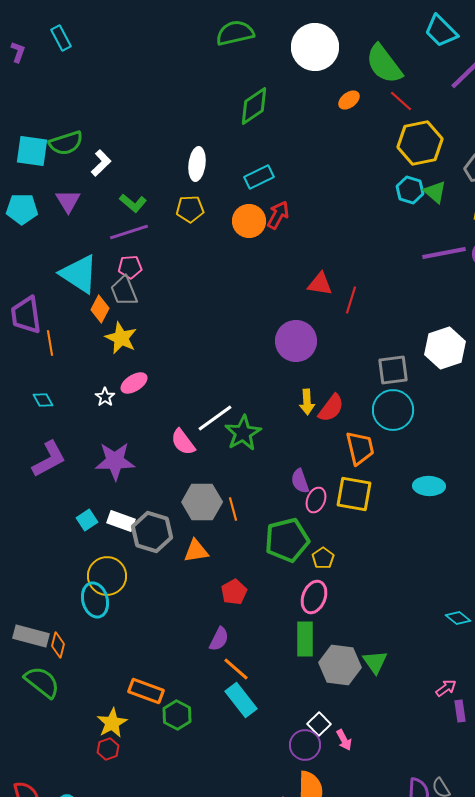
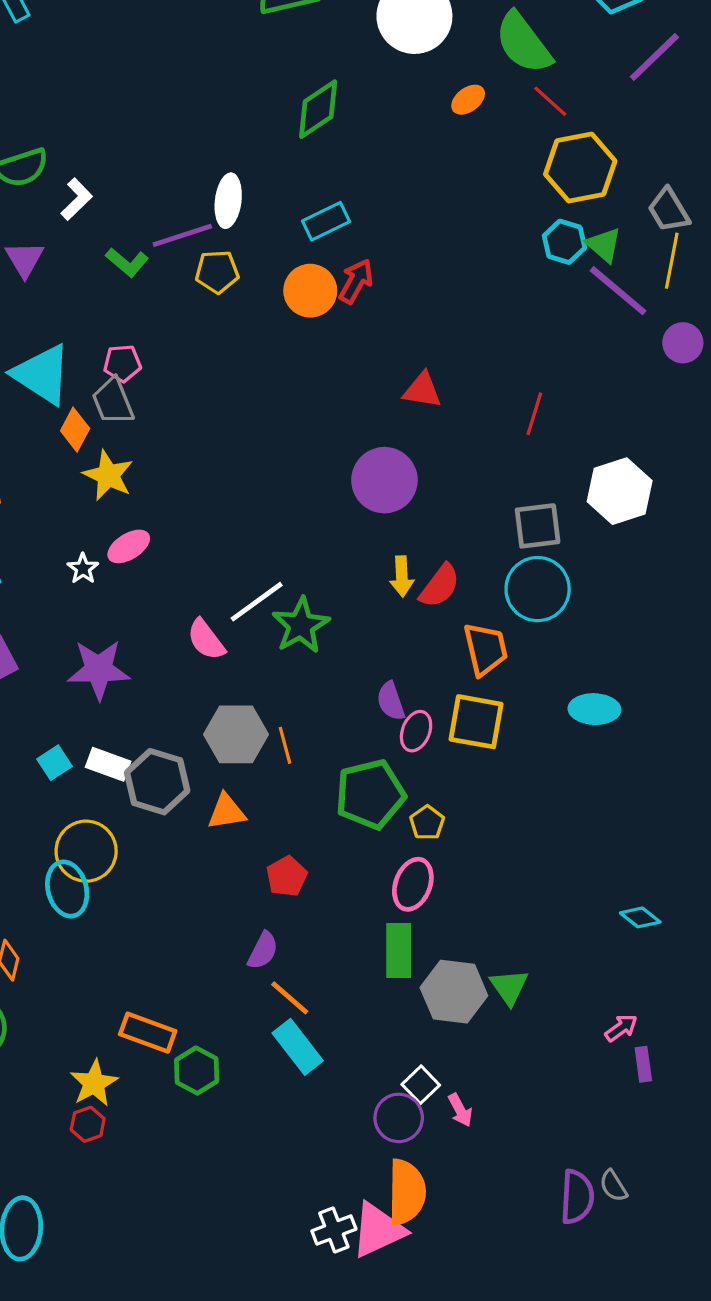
purple line: (129, 232) -> (182, 235), moved
purple line: (444, 253) -> (618, 291), moved, turned 51
red line: (351, 300) -> (534, 414), moved

